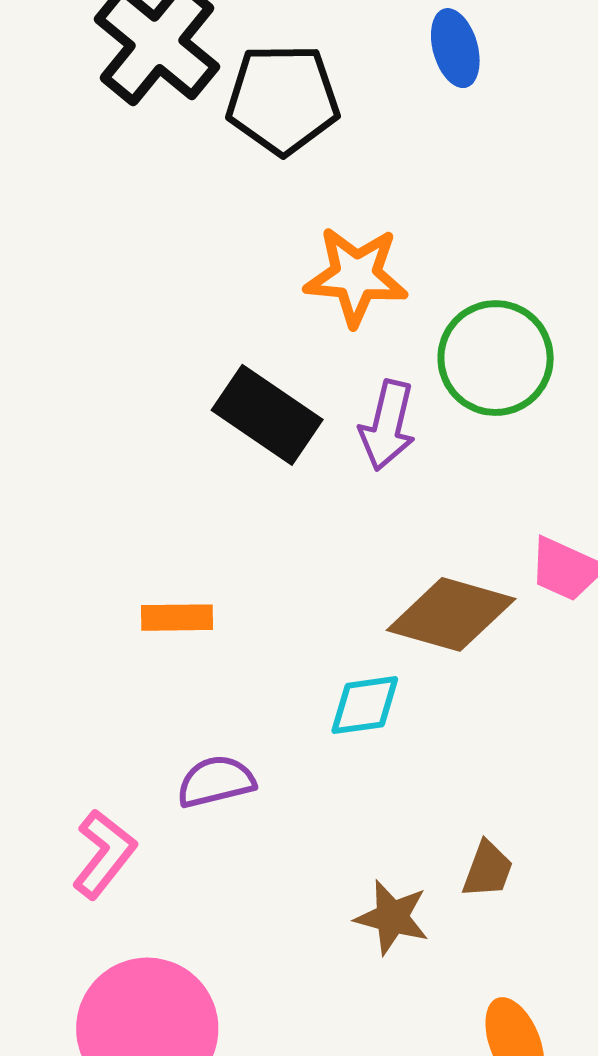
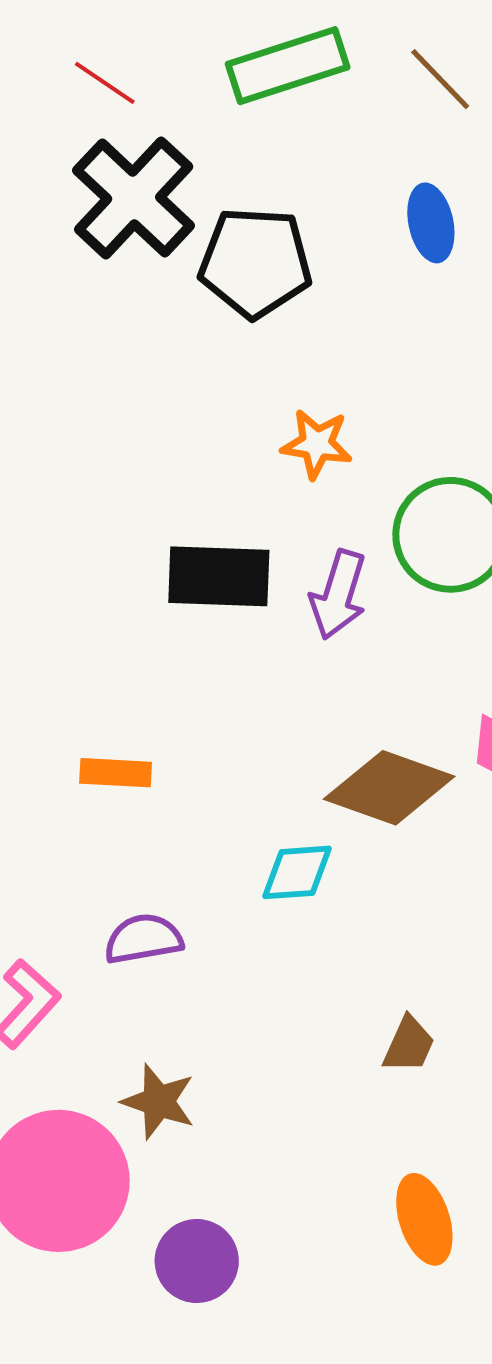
orange star: (356, 276) -> (317, 444), size x0.7
black rectangle: (267, 415) -> (219, 576), turned -36
brown star: (392, 917) -> (159, 1102), moved

